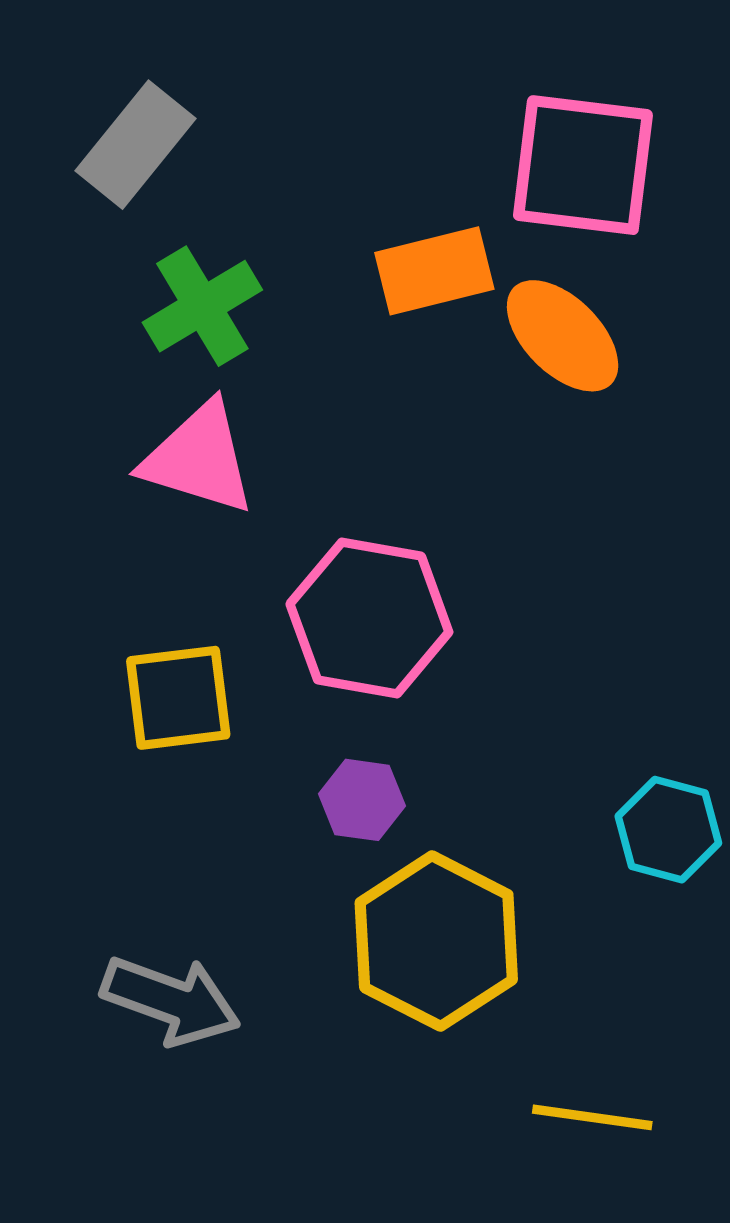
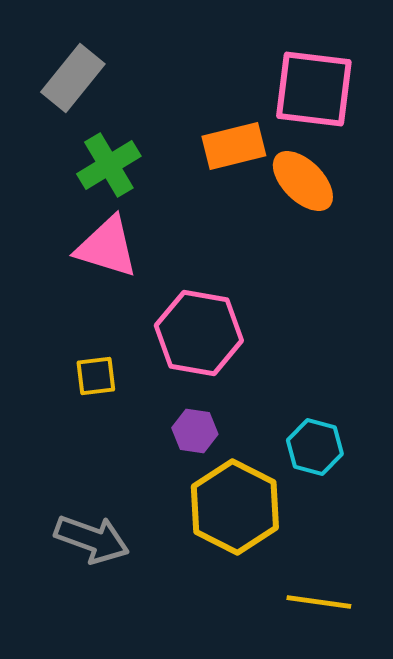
yellow square: (178, 698) -> (96, 376), size x0.7
cyan hexagon: (668, 830) -> (315, 447), moved

